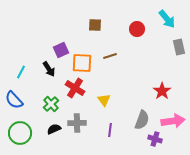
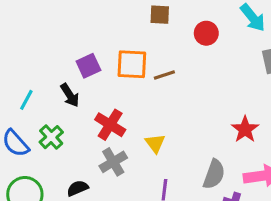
brown square: (95, 25) -> (160, 15), moved
orange square: (82, 63) -> (132, 64), moved
green cross: (51, 104) -> (51, 137), moved
gray cross: (77, 123) -> (113, 162), moved, turned -30

